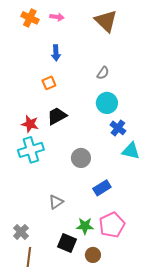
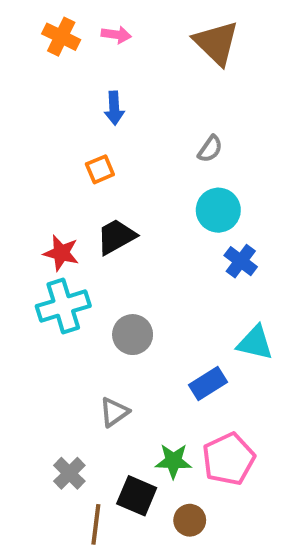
cyan triangle: (131, 151) -> (255, 343), moved
gray circle: (81, 158) -> (133, 335), moved
gray cross: (21, 232) -> (69, 473), moved
brown line: (29, 257) -> (96, 524), moved

